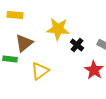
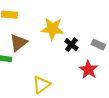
yellow triangle: (40, 71) -> (41, 85), moved

